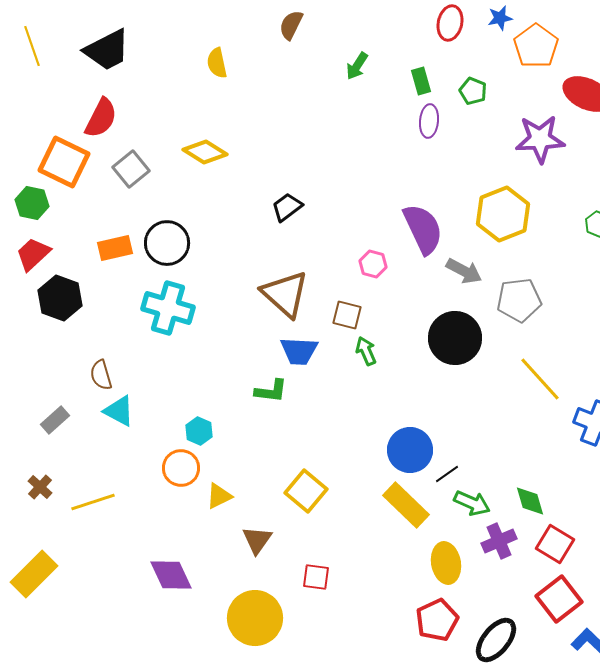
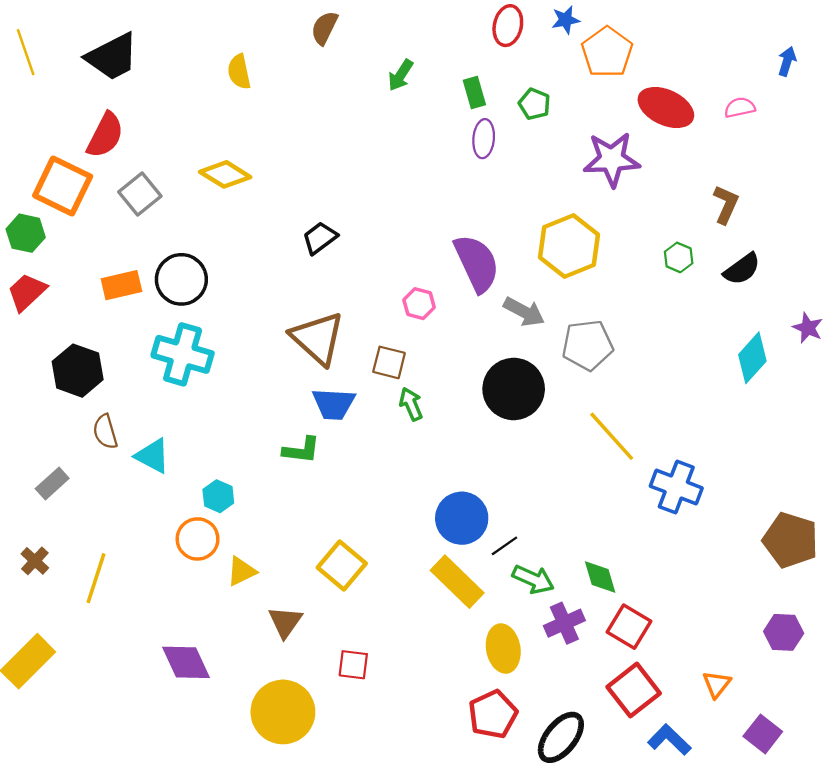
black hexagon: (60, 298) -> (78, 371), moved
cyan triangle: (119, 411) -> (153, 456), moved
yellow line: (93, 502) -> (96, 578), turned -54

